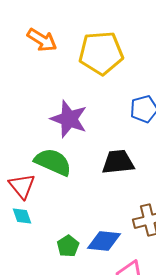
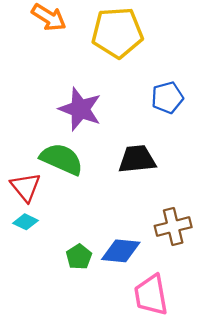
cyan diamond: (22, 216) -> (26, 222), turned -45

